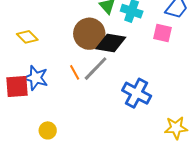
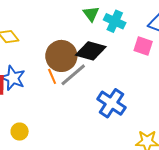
brown circle: (89, 34) -> (61, 56), moved

